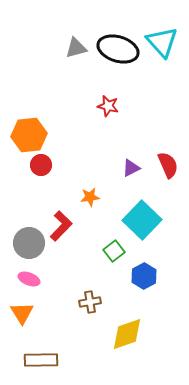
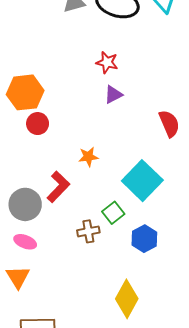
purple triangle: (131, 168) -> (113, 95), moved
brown cross: (90, 302) -> (88, 231), moved
yellow diamond: (127, 334) -> (127, 299), turned -42

